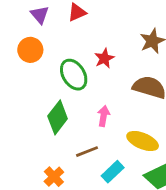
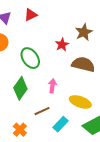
red star: (104, 58) -> (62, 45), moved

